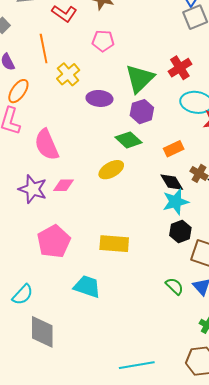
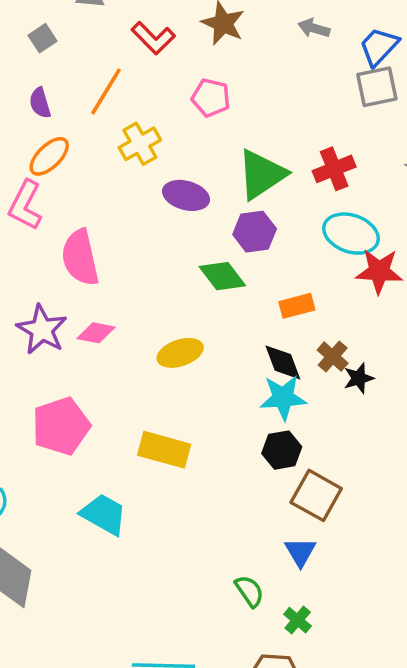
orange line: (44, 48) -> (106, 91), turned 32
yellow ellipse: (111, 170) -> (180, 353), moved
green semicircle: (174, 286) -> (249, 591), moved

